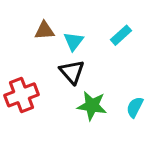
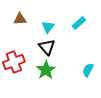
brown triangle: (44, 31) -> (20, 19), moved
green star: (92, 106) -> (46, 70), moved, turned 30

